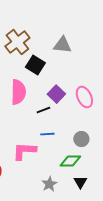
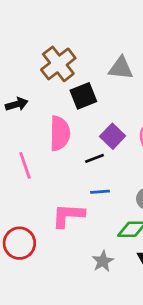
black square: (35, 65) -> (83, 96), turned 36

